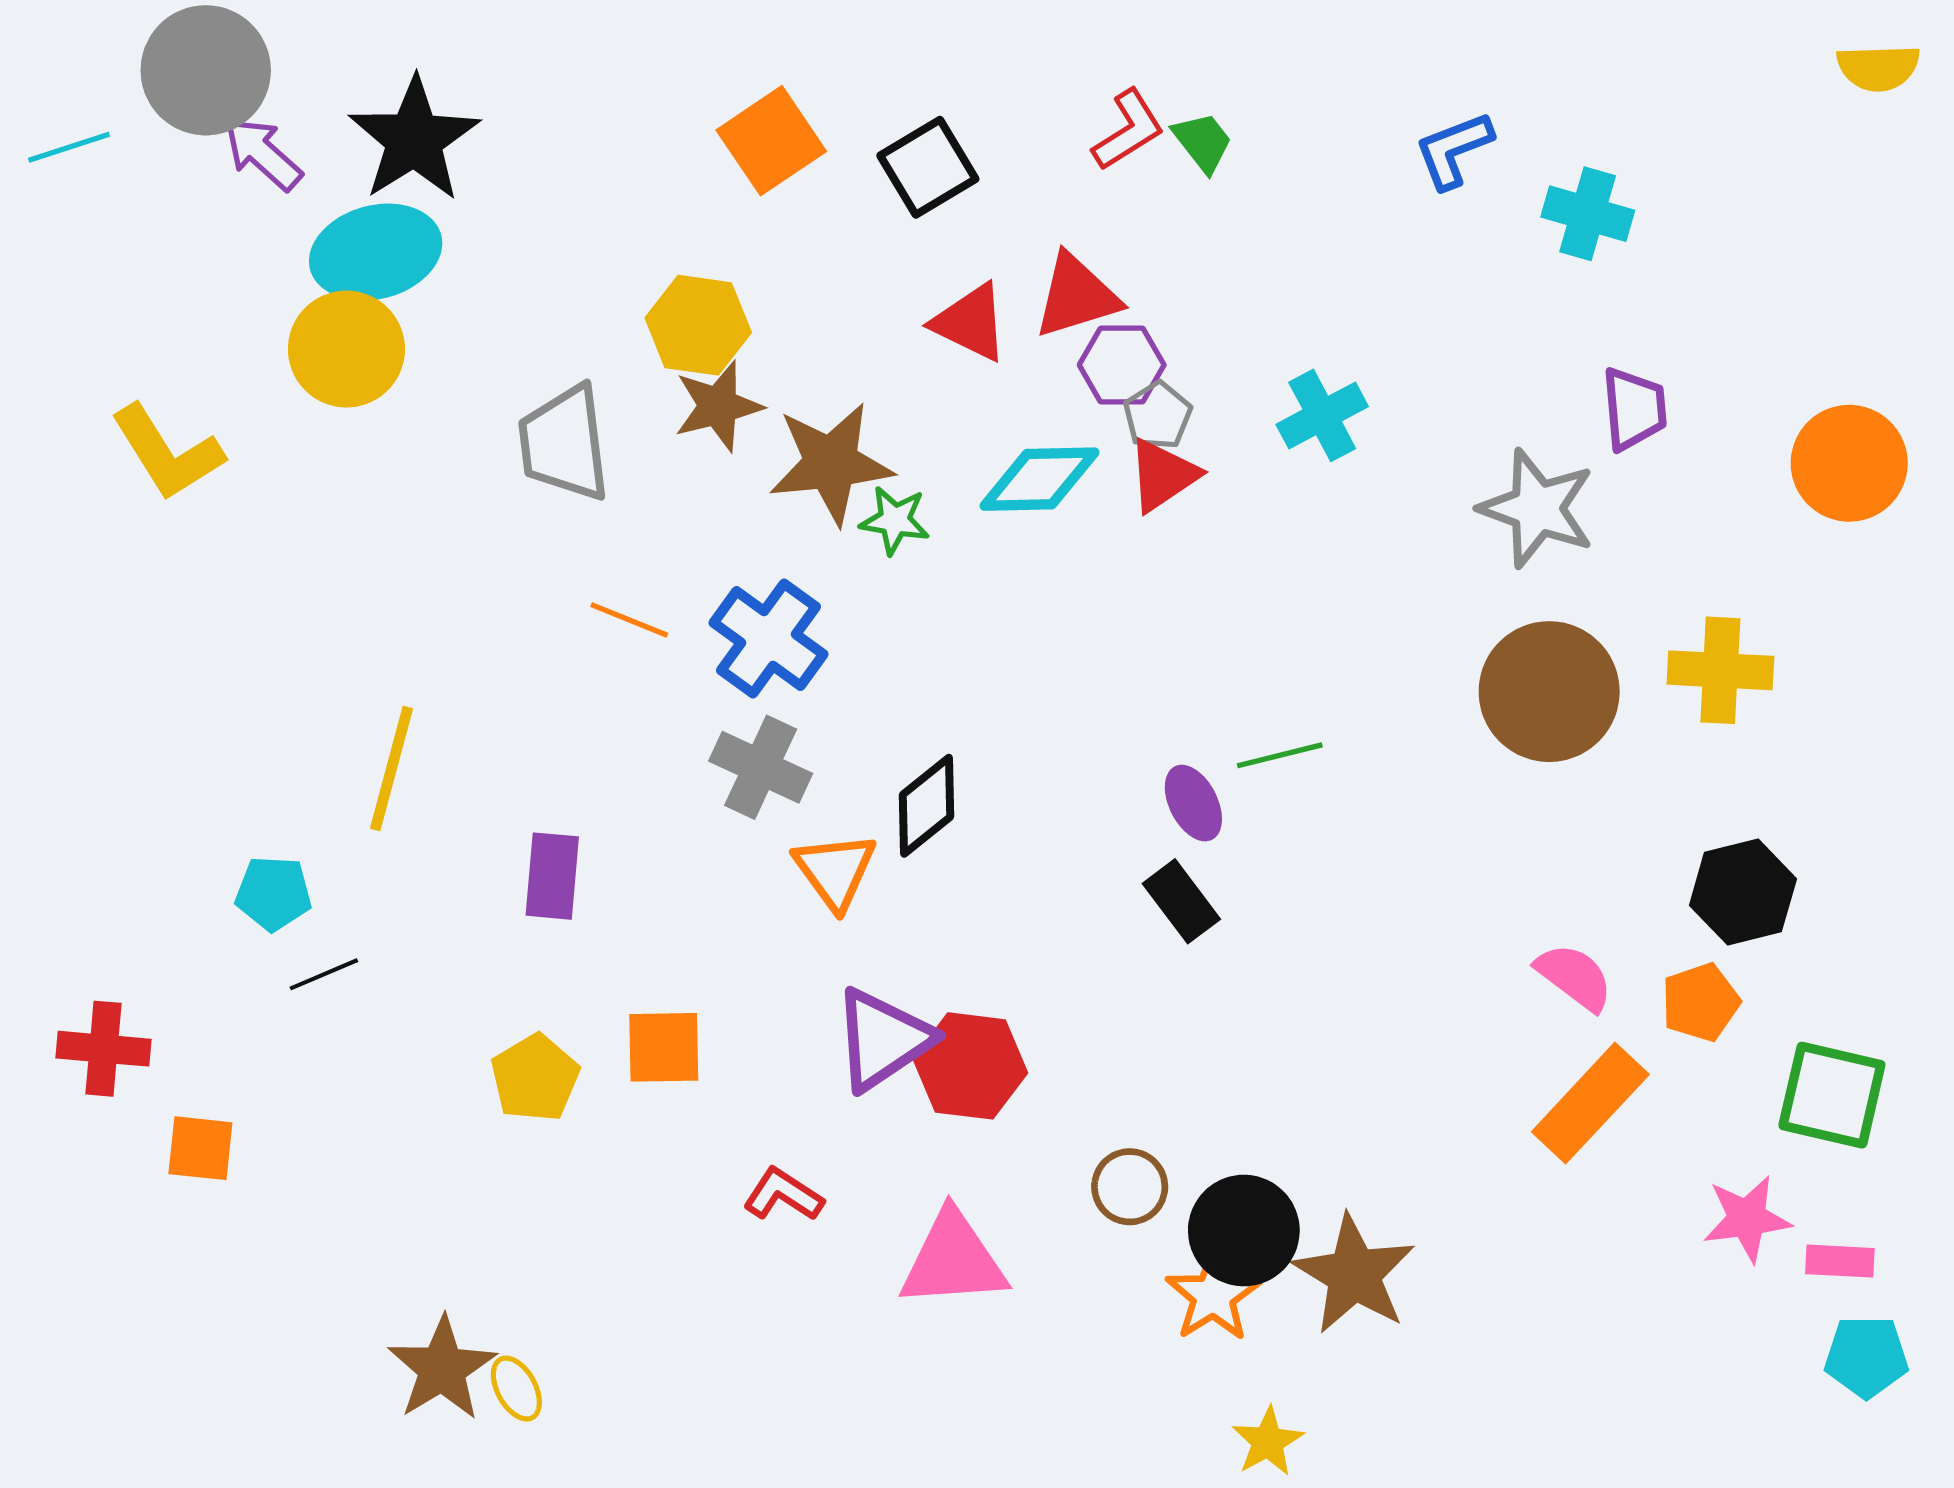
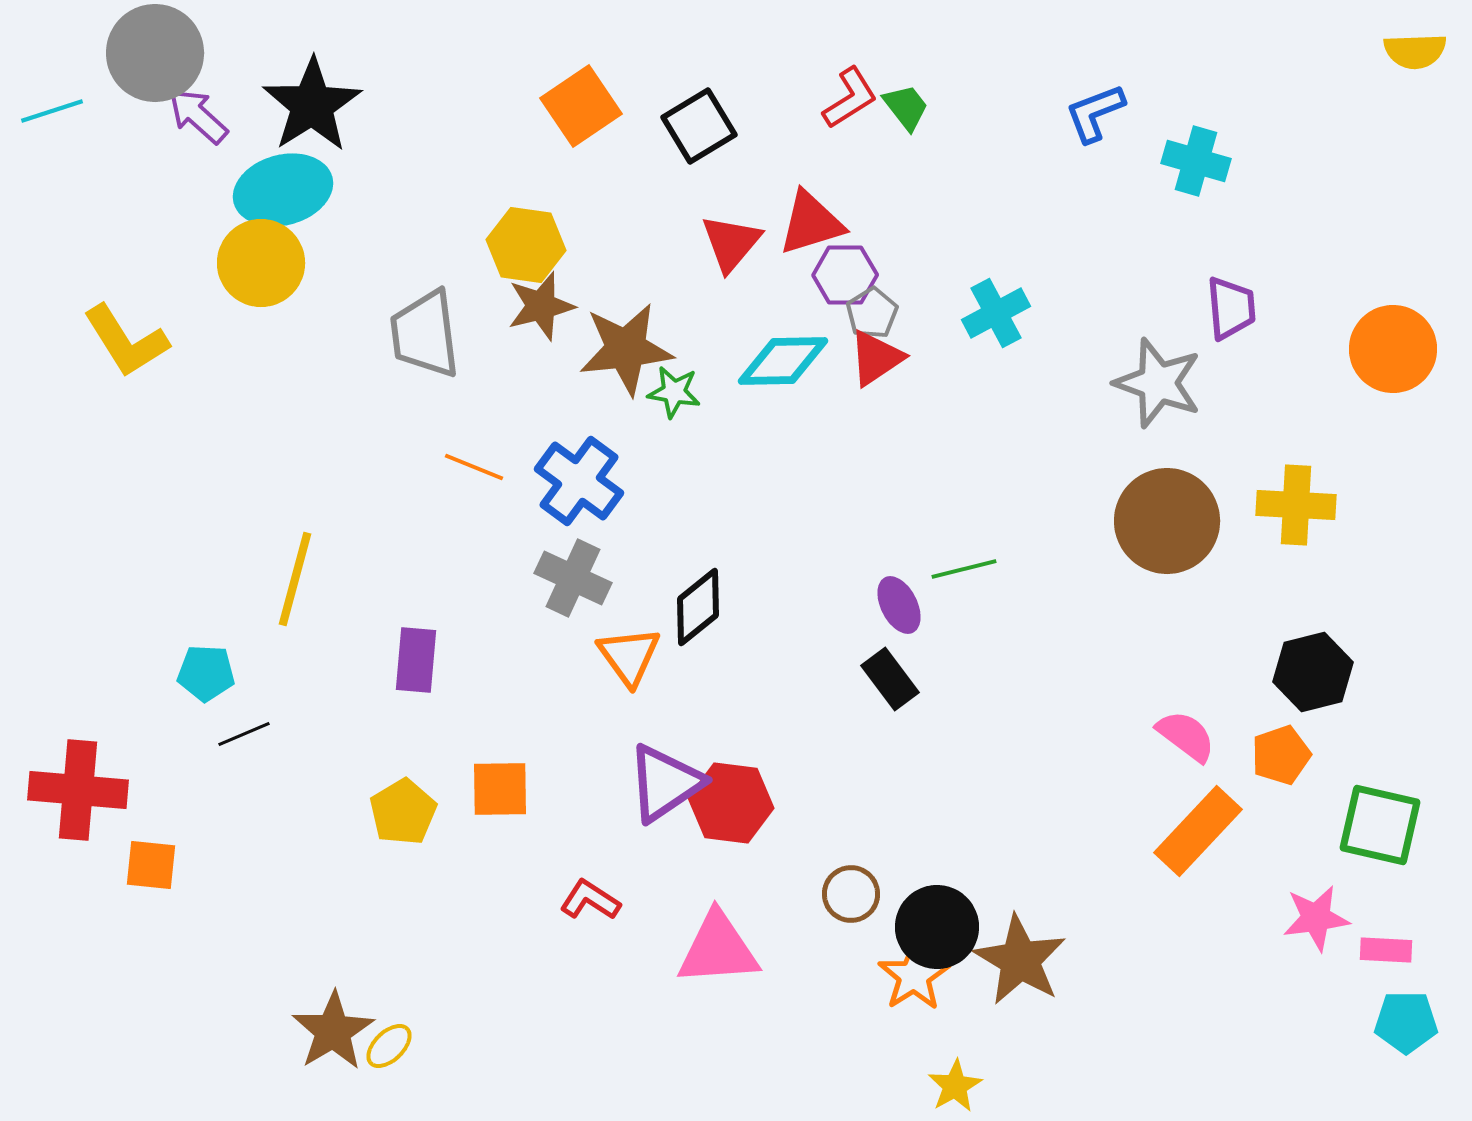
red triangle: (970, 323) -> (731, 243), turned 44
red cross: (104, 1049) -> (78, 790), size x1.4
yellow ellipse: (516, 1389) -> (389, 1046), turned 75

